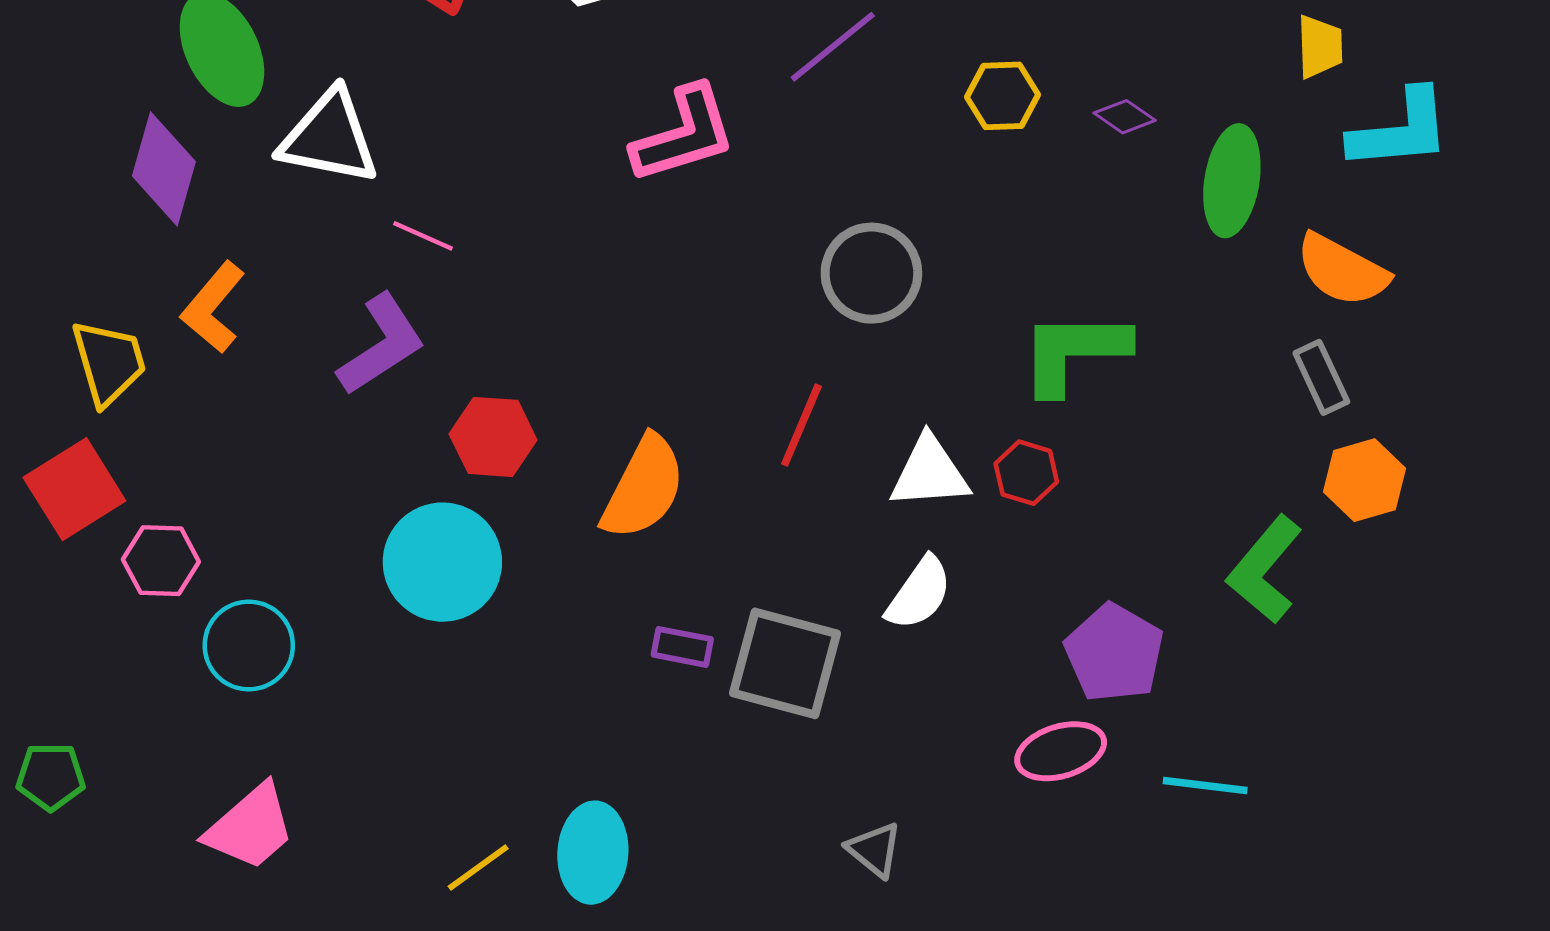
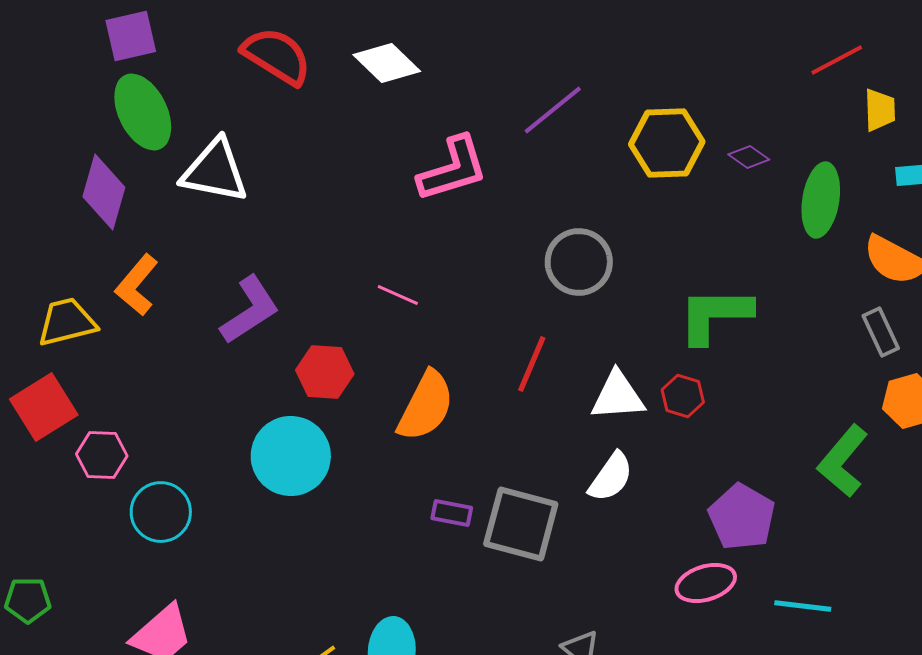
yellow hexagon: (1003, 96) -> (667, 143), size x1.5
pink line: (423, 236) -> (398, 295), moved
yellow trapezoid: (109, 362) -> (67, 322), turned -88

